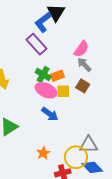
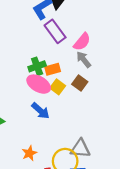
purple rectangle: (37, 44) -> (55, 31), moved
green cross: (43, 74) -> (37, 66), turned 35
yellow square: (63, 91) -> (58, 87), turned 32

